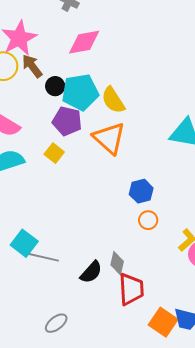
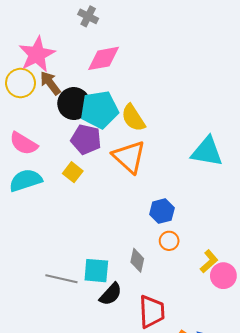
black circle: (55, 86) -> (74, 104), size x1.6
cyan square: (24, 243) -> (96, 271), moved, turned -32
gray diamond: (117, 263) -> (137, 260), moved

